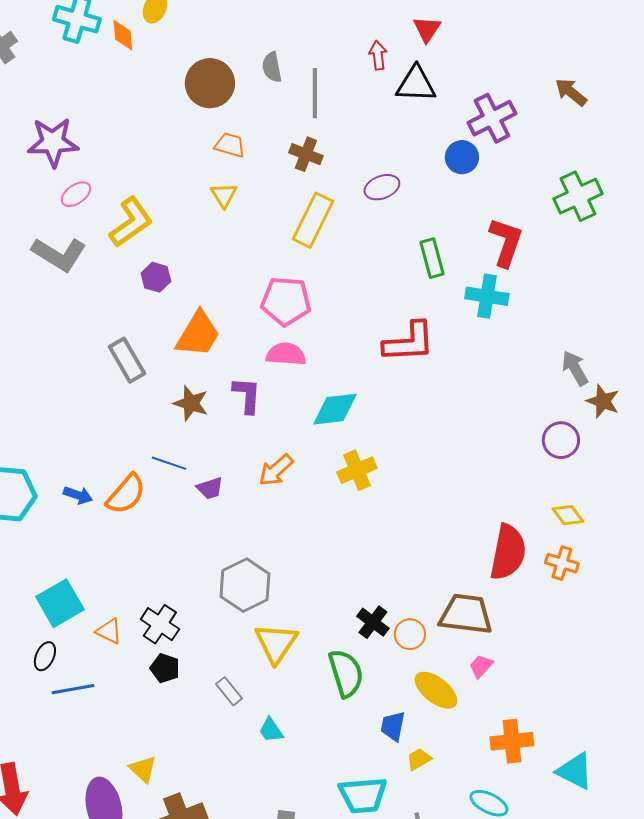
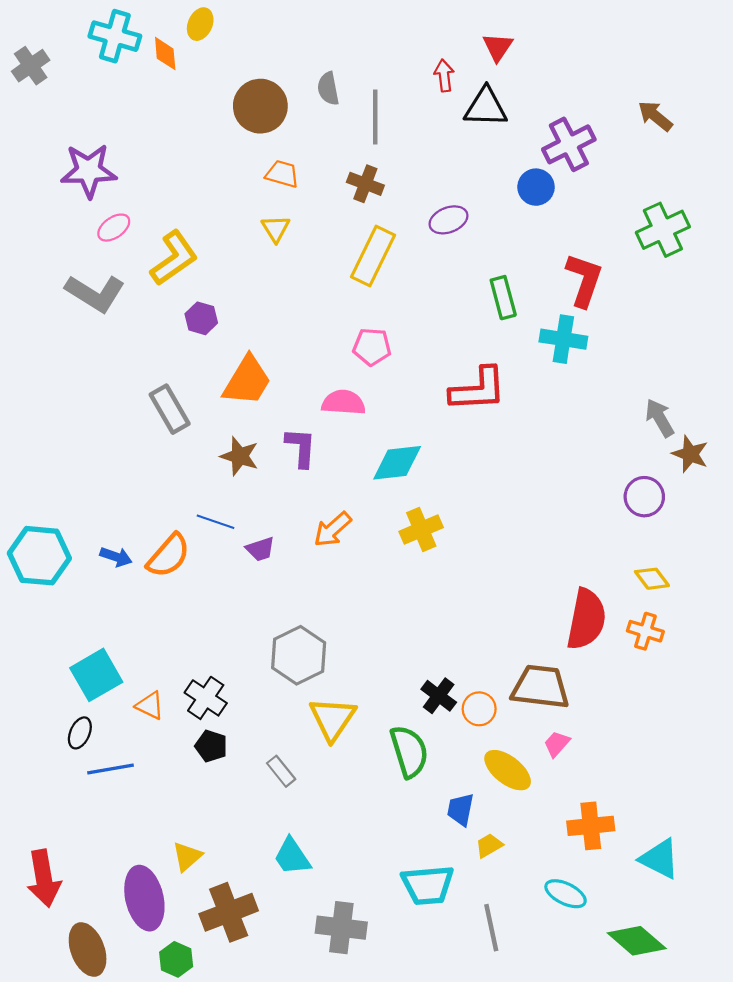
pink pentagon: (286, 301) -> (372, 347), moved, size x0.7
cyan trapezoid: (271, 730) -> (292, 857), moved, size x1.4
yellow triangle: (143, 769) -> (187, 857), turned 36

